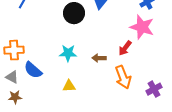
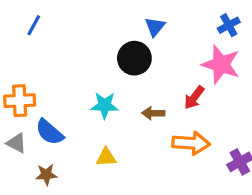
black circle: (74, 13) -> (134, 58), moved
orange arrow: (123, 77) -> (191, 143), turned -65
brown star: (15, 97) -> (46, 175), moved

